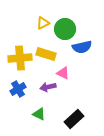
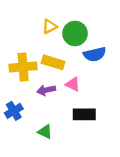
purple arrow: (48, 87) -> (46, 90), moved
blue cross: (18, 89) -> (14, 111), moved
black rectangle: (74, 119) -> (84, 114), moved, turned 42

